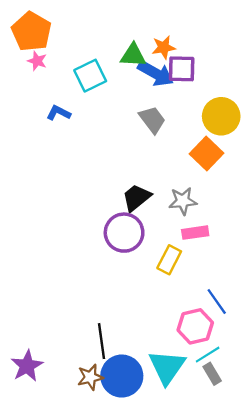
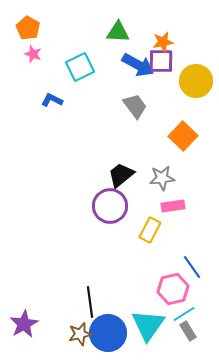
orange pentagon: (31, 32) -> (28, 28), size x0.7
orange star: (164, 47) -> (163, 42), moved
green triangle: (133, 55) -> (118, 32), moved
yellow circle: (221, 116) -> (196, 81), moved

